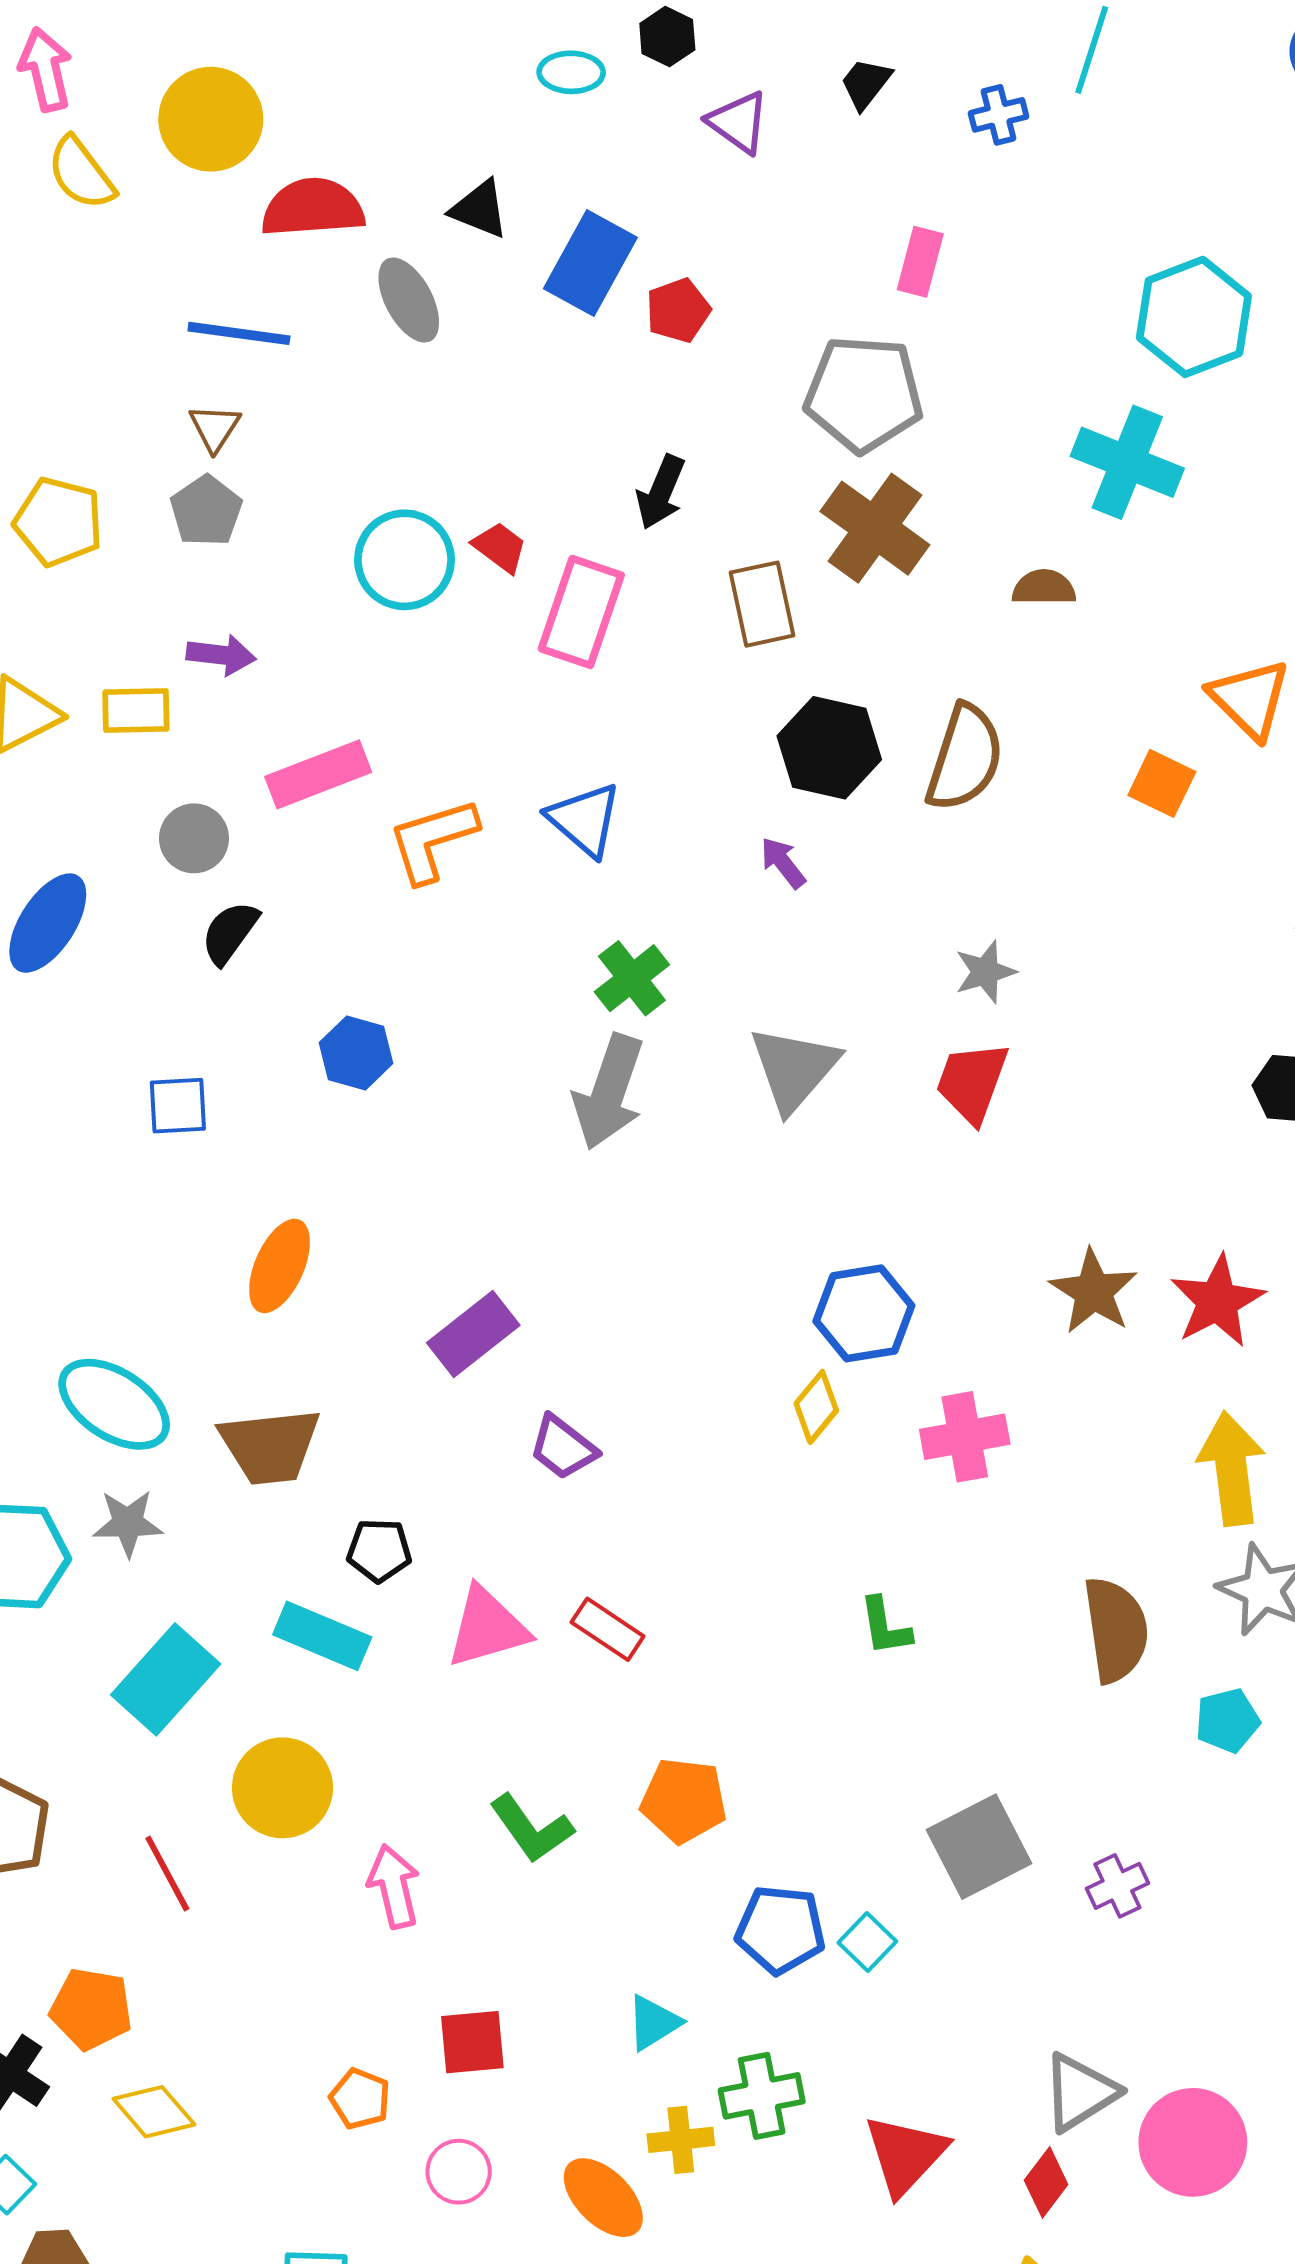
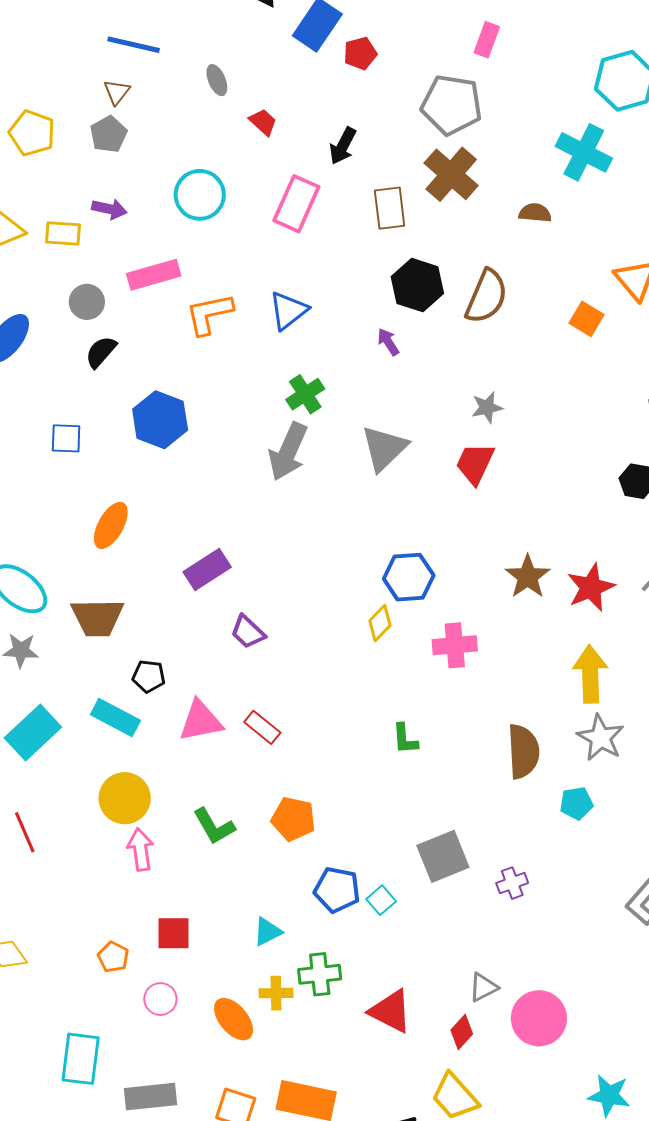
gray ellipse: (409, 300) -> (217, 80), moved, size x0.7
red trapezoid: (500, 547) -> (263, 122), moved
cyan circle: (404, 560) -> (200, 195), moved
blue triangle: (585, 820) -> (288, 310), turned 36
blue hexagon: (356, 1053) -> (160, 420), size x1.5
yellow circle: (282, 1788) -> (125, 798), moved
gray triangle: (1080, 2092) -> (483, 987), size x0.7
red triangle: (905, 2155) -> (391, 1011), turned -51

